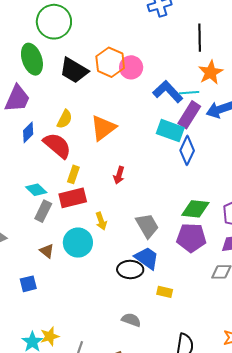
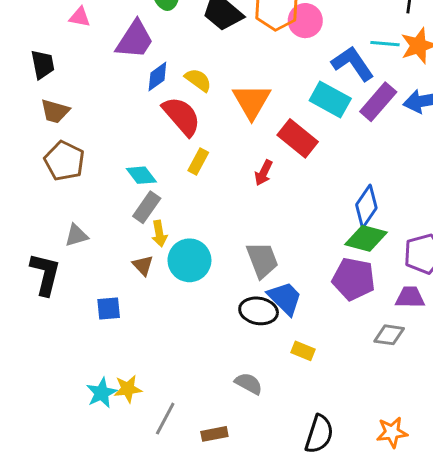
cyan line: (189, 93) -> (385, 44), moved
yellow semicircle: (65, 119) -> (198, 80), turned -90
orange triangle: (103, 128) -> (252, 101), turned -32
cyan rectangle: (170, 131) -> (330, 100), moved
blue diamond: (28, 132) -> (157, 76), moved
blue diamond: (187, 150) -> (366, 206), moved
red rectangle: (73, 198) -> (298, 138), moved, turned 44
yellow arrow: (101, 221) -> (159, 234), moved
gray trapezoid: (147, 226) -> (262, 260), moved

